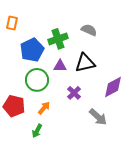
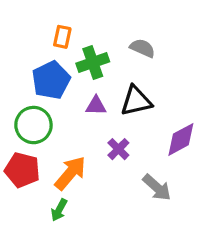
orange rectangle: (12, 23) -> (62, 37), moved
green circle: (37, 80) -> (33, 125), moved
orange arrow: (44, 108) -> (70, 173), size x1.6

